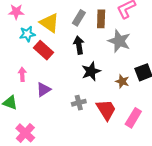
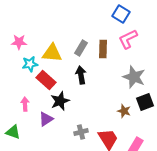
yellow triangle: (50, 23) -> (52, 53), turned -30
gray star: (119, 41) -> (134, 77), moved
black star: (91, 71) -> (60, 101), moved

